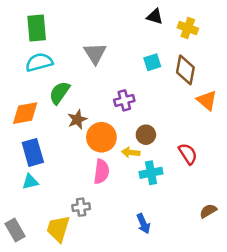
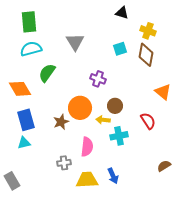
yellow cross: (188, 28) -> (148, 31), moved
purple cross: (124, 100) -> (98, 79), turned 35
orange triangle: (207, 100) -> (163, 92), moved
orange diamond: (25, 113) -> (20, 89), turned 70
brown star: (77, 119) -> (61, 122), moved
pink semicircle: (101, 172) -> (87, 147), moved
yellow trapezoid: (58, 229) -> (87, 180), moved, turned 70

